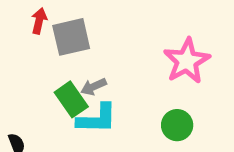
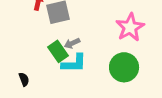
green circle: (177, 125) -> (124, 67), size x1.5

